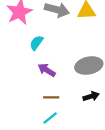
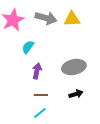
purple arrow: (47, 70) -> (37, 71), turned 70

